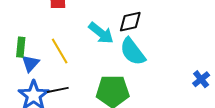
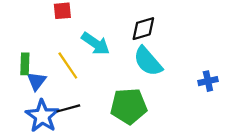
cyan arrow: (101, 33) -> (96, 44), moved
blue cross: (201, 79) -> (208, 81), moved, turned 30

